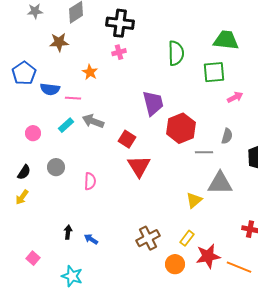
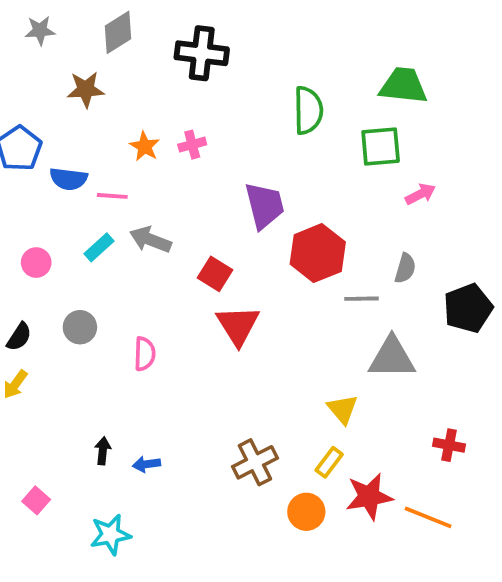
pink cross: (119, 52) -> (192, 145), moved
yellow triangle: (194, 200) -> (342, 409), moved, turned -30
blue arrow: (91, 239) -> (147, 464), turned -40
cyan star: (72, 276) -> (110, 535), turned -30

